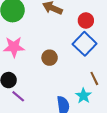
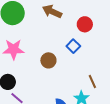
blue square: (85, 44) -> (73, 46), moved, size x0.6

